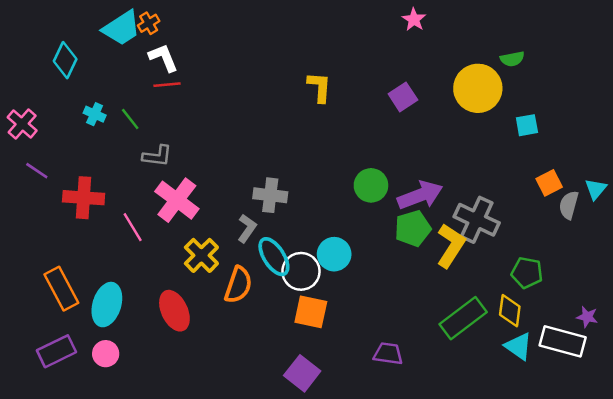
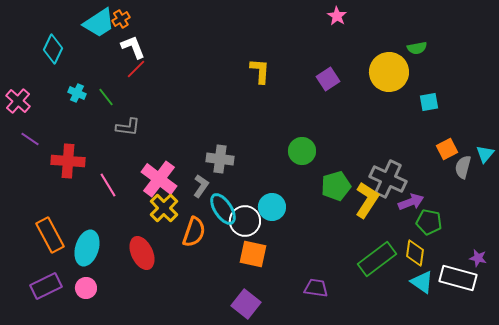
red line: (167, 85) -> (136, 69), turned -40
purple arrow: (420, 195) -> (411, 202), moved, size x0.7
pink cross: (177, 200) -> (159, 179), moved

